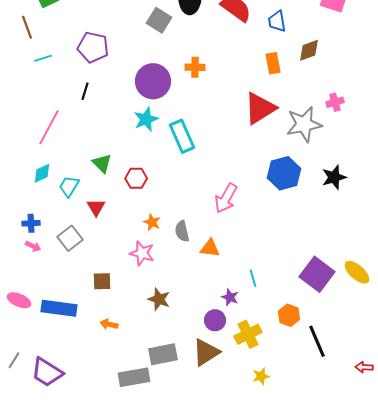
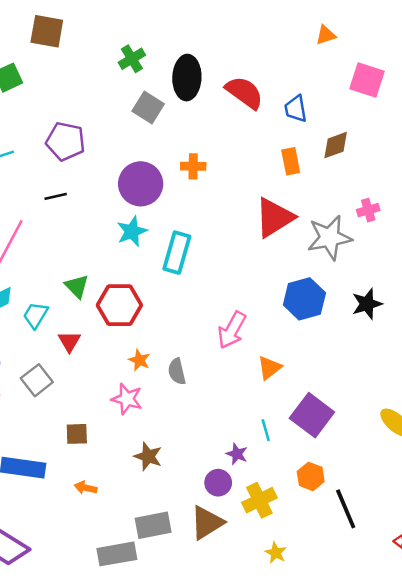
black line: (85, 91) -> (56, 196), turned 60
cyan rectangle: (182, 136) -> (177, 253), turned 40
red hexagon: (136, 178) -> (119, 305), size x1.6
orange triangle: (210, 248) -> (269, 368), moved, turned -45
purple square: (317, 274) -> (312, 415), moved
yellow star: (261, 376) -> (276, 553), turned -30

